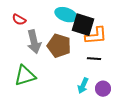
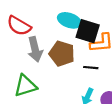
red semicircle: (19, 20) -> (19, 26), size x1.6
black line: (94, 59) -> (91, 68), moved

